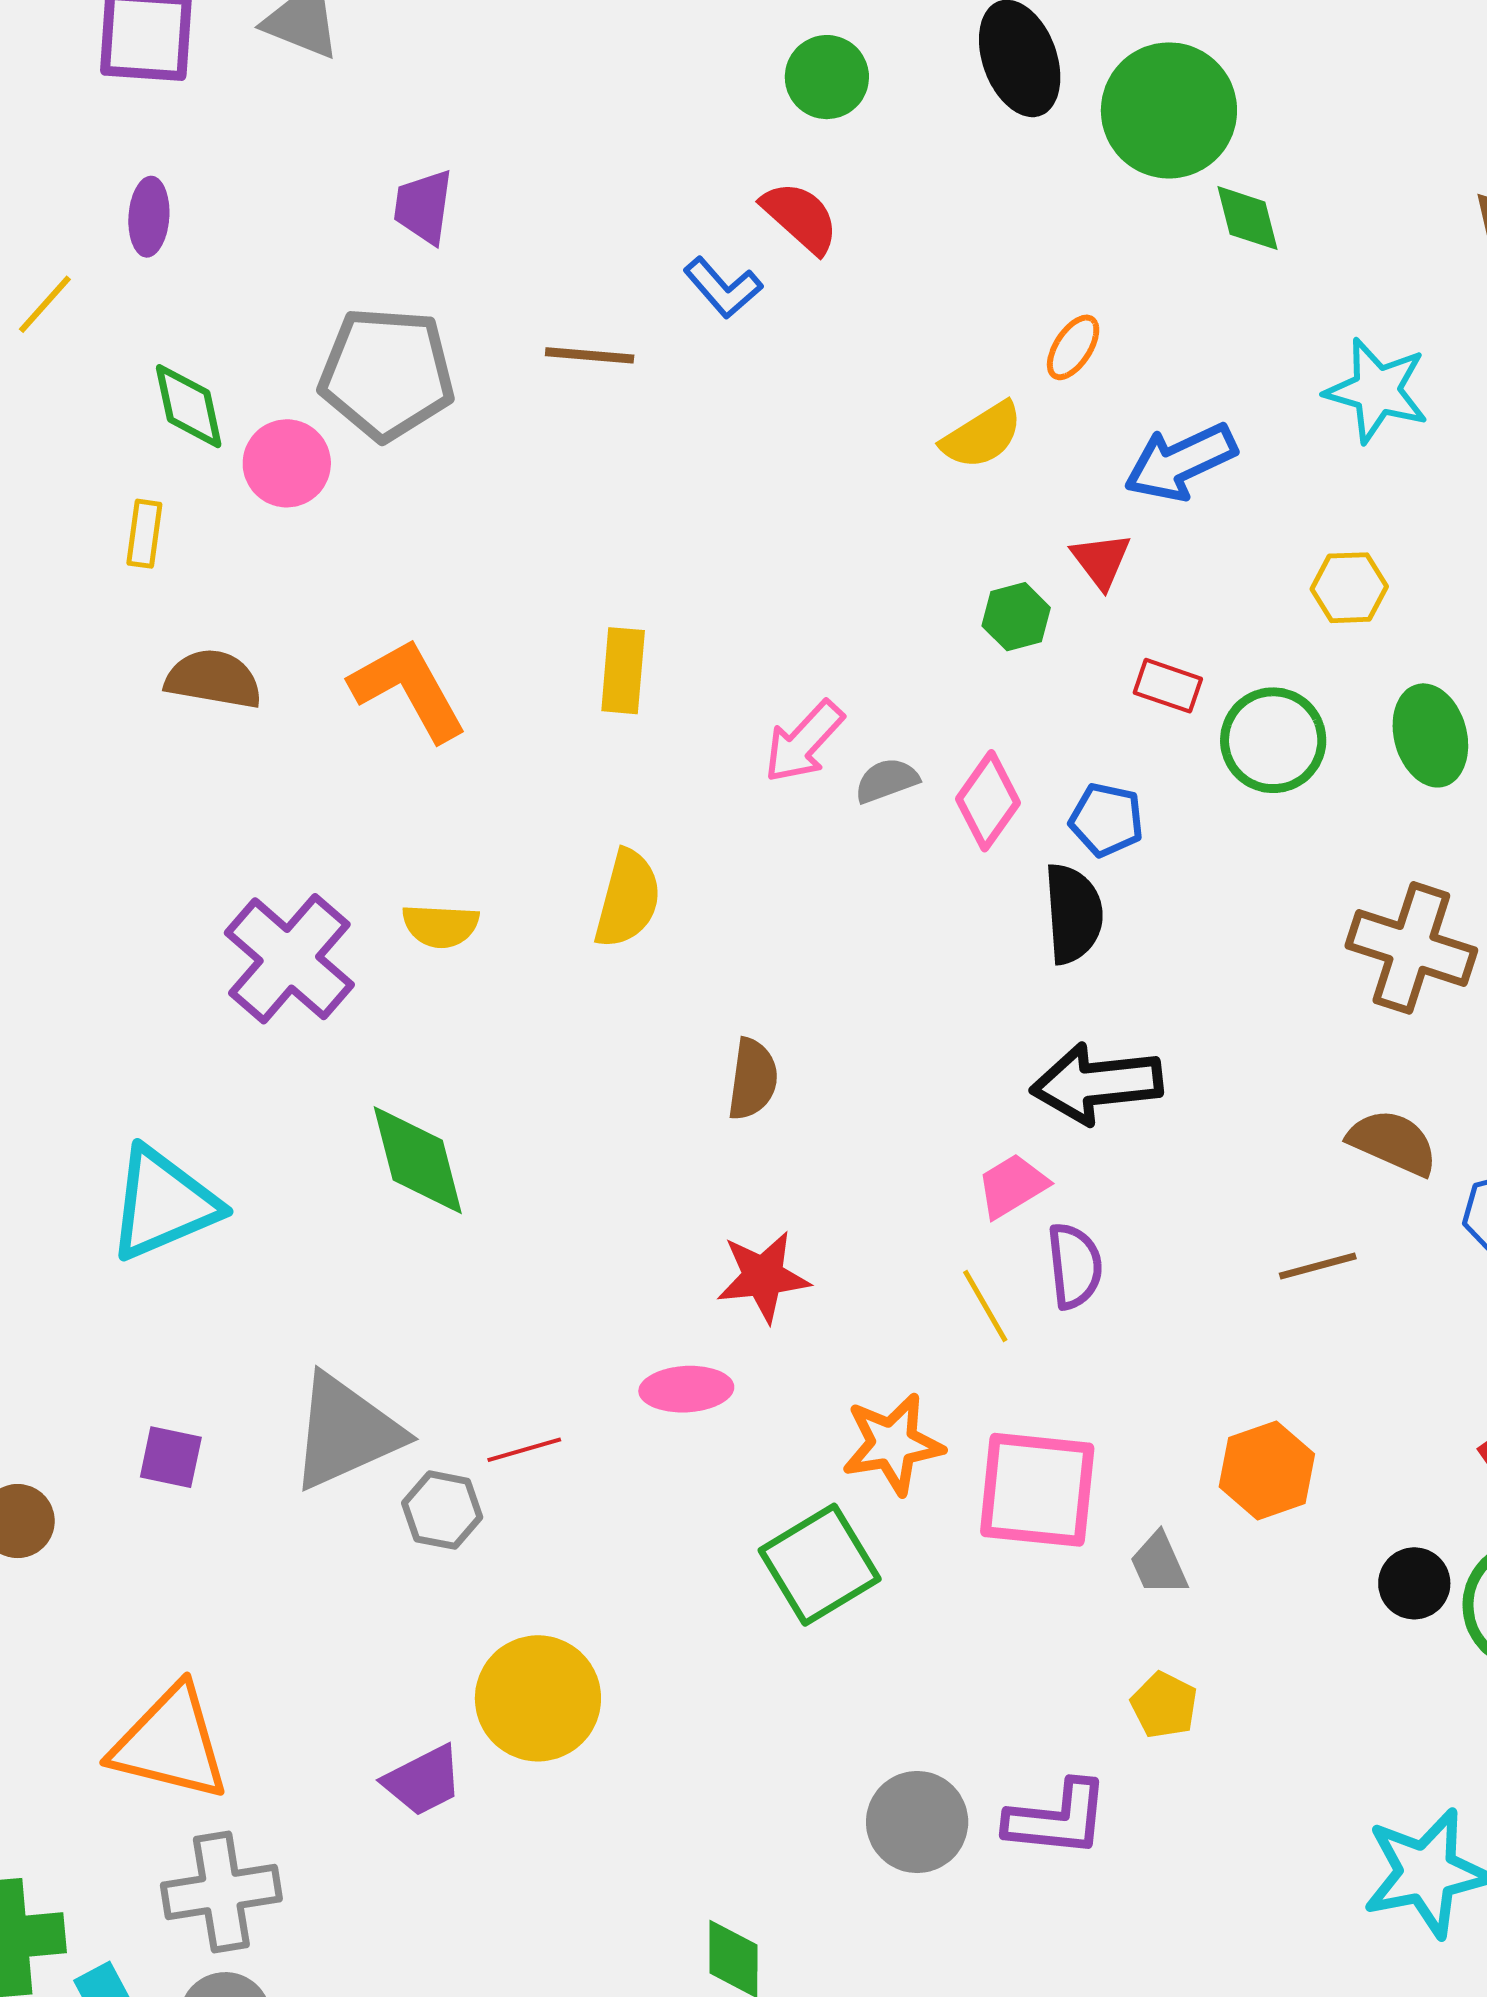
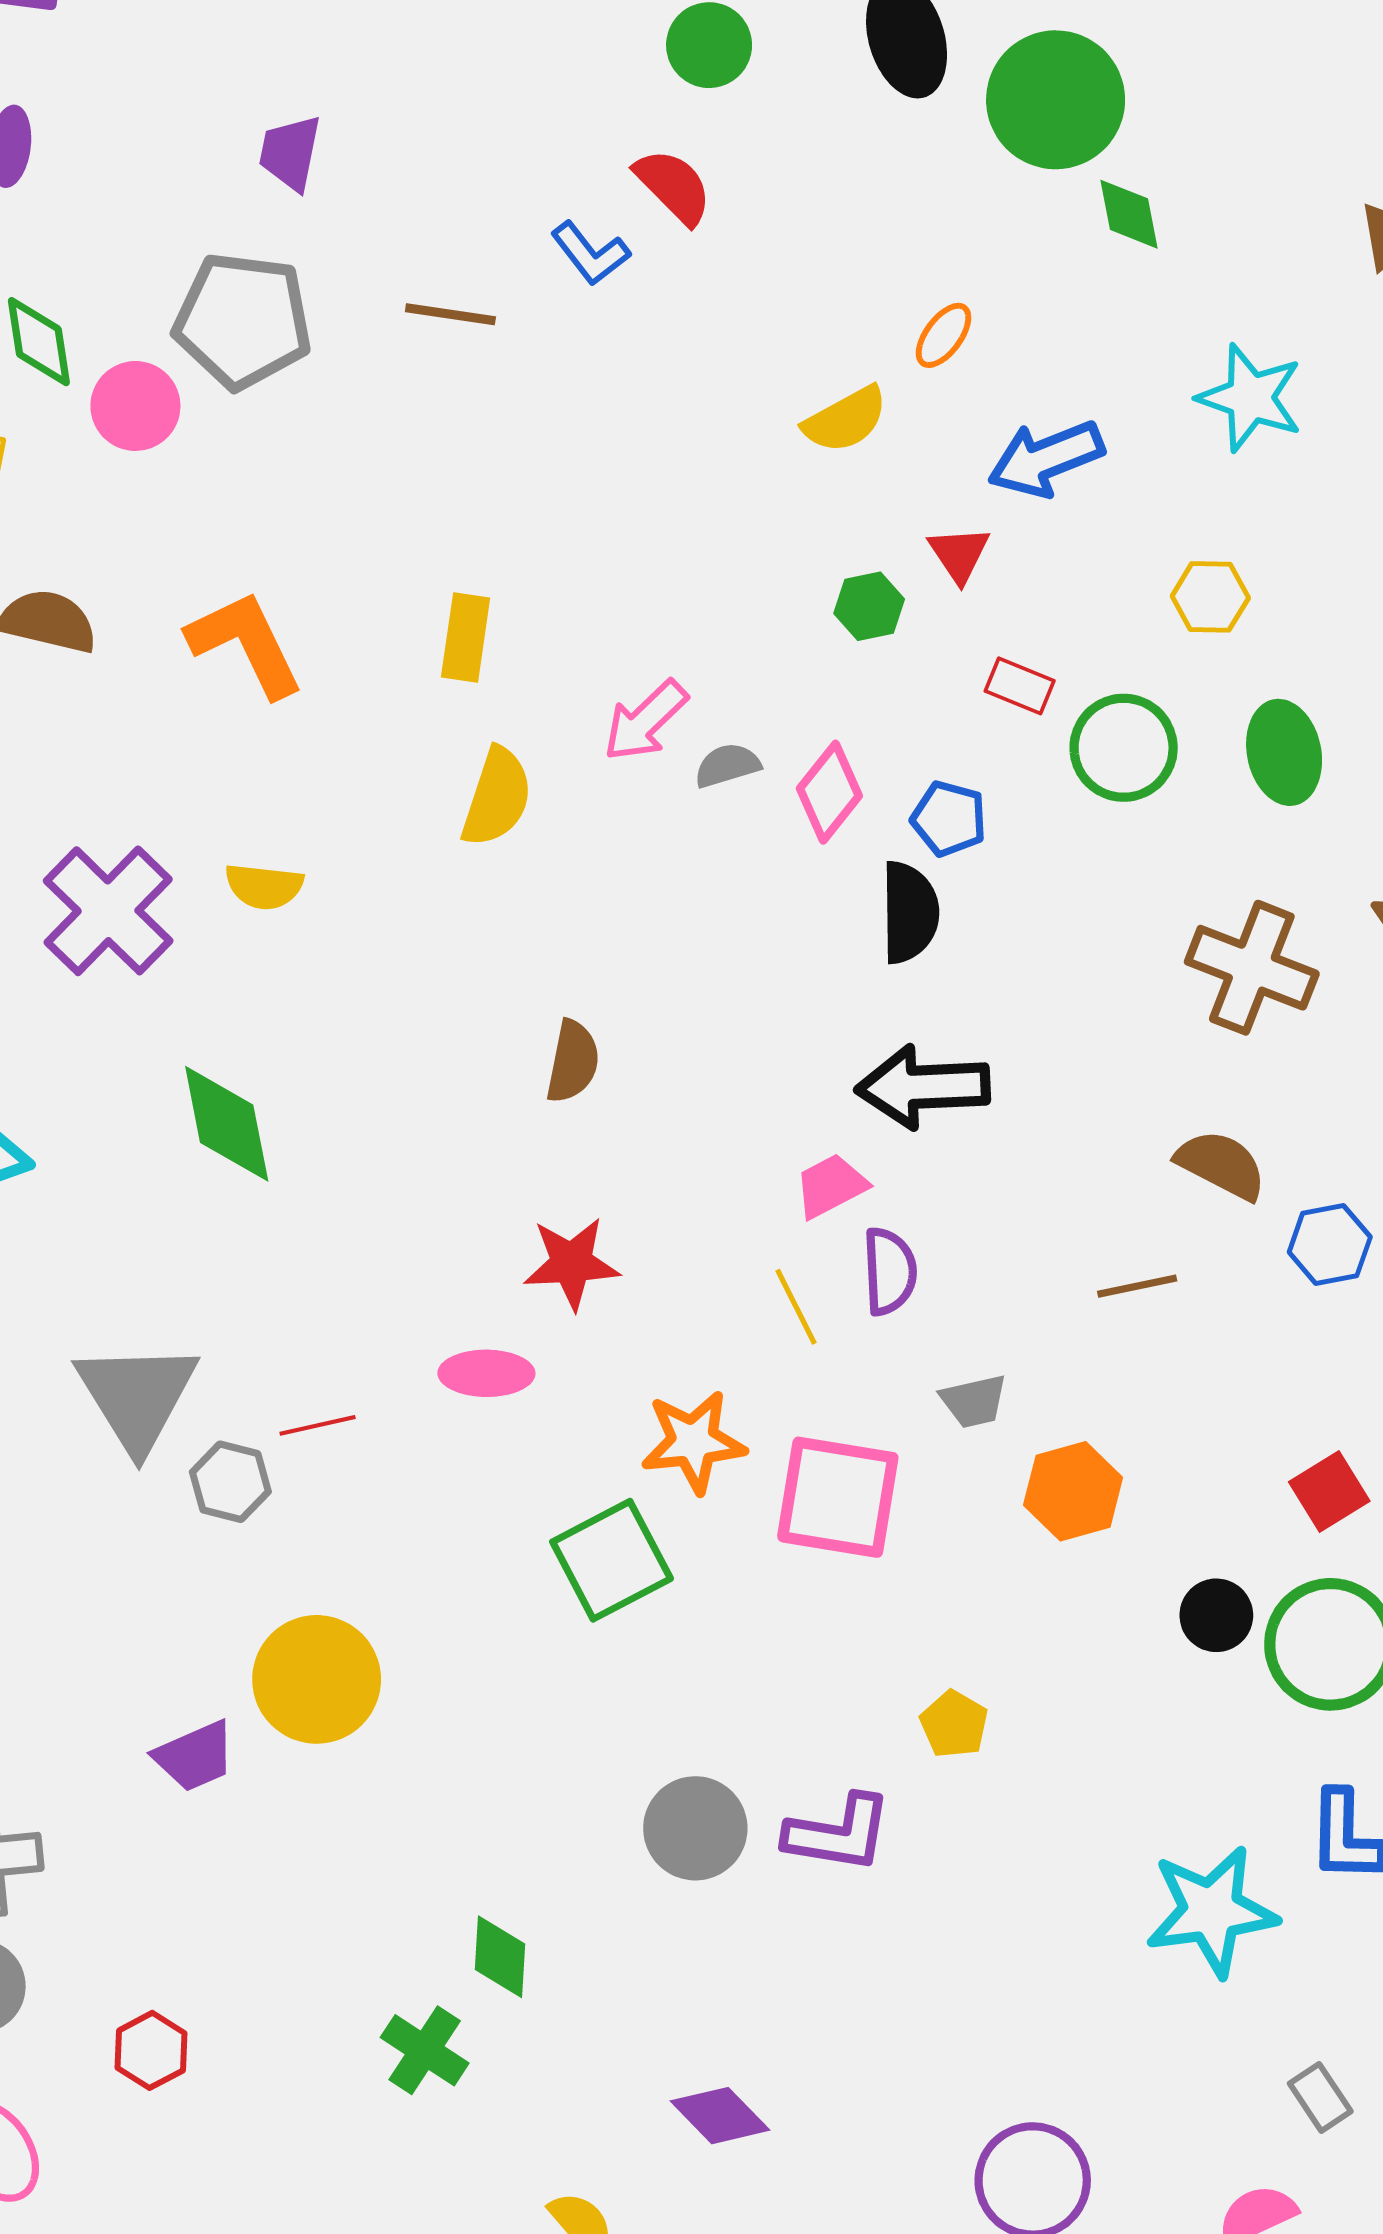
yellow semicircle: (628, 899) -> (497, 797), moved
gray triangle: (346, 1432) -> (137, 1396), turned -41
gray trapezoid: (1159, 1564) -> (974, 1401), moved, turned -82

